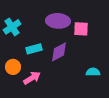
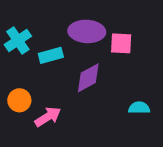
cyan rectangle: (34, 49) -> (51, 55), moved

